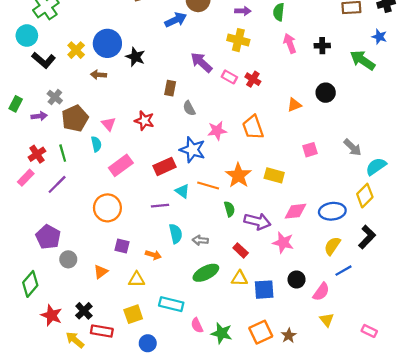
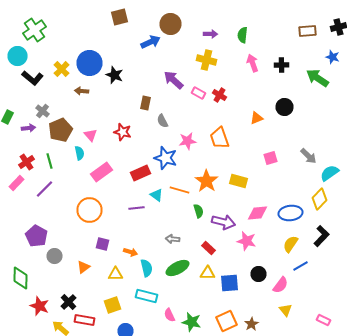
cyan semicircle: (176, 234) -> (146, 268), moved
green diamond: (30, 284) -> (20, 278), turned -40

